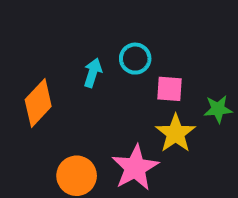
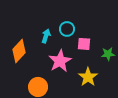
yellow star: (176, 133) -> (88, 77), moved
pink star: (135, 168) -> (60, 61), moved

